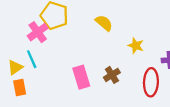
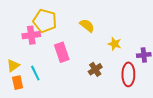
pink cross: (38, 32) -> (31, 35), turned 30
cyan line: (32, 59) -> (35, 73), moved
pink rectangle: (81, 77) -> (62, 52), moved

